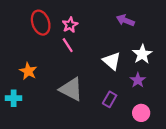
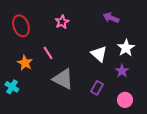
red ellipse: (41, 23) -> (21, 26), moved
pink line: (68, 45) -> (48, 53), moved
cyan cross: (14, 98) -> (12, 87), turned 32

